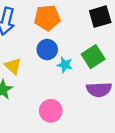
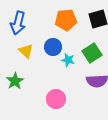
orange pentagon: (47, 18) -> (66, 20), moved
yellow triangle: (13, 66) -> (26, 51), moved

